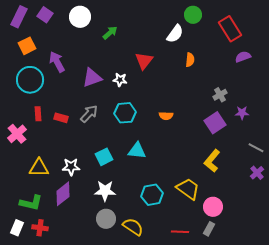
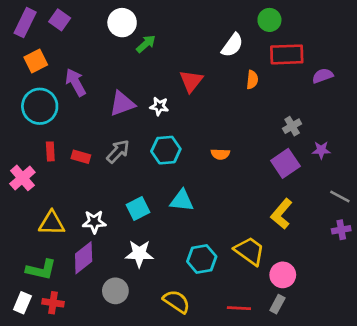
green circle: (193, 15) -> (269, 20), moved
white circle: (80, 17) -> (122, 23), moved
red rectangle: (230, 29) -> (287, 54), moved, turned -60
purple cross: (257, 173) -> (341, 230), turned 32
gray circle: (106, 219) -> (115, 291), moved

